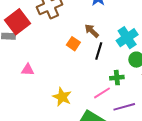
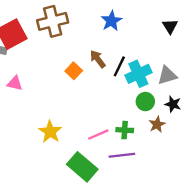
black line: (99, 51) -> (119, 66), moved
pink triangle: (28, 70) -> (15, 83), moved
green cross: (117, 78) -> (125, 130), moved

